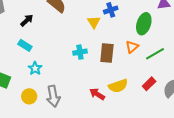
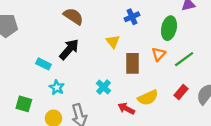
black arrow: (27, 20) -> (69, 49), moved, size x1.5
yellow triangle: (94, 22) -> (113, 42), moved
cyan cross: (80, 52) -> (103, 87), moved, turned -32

